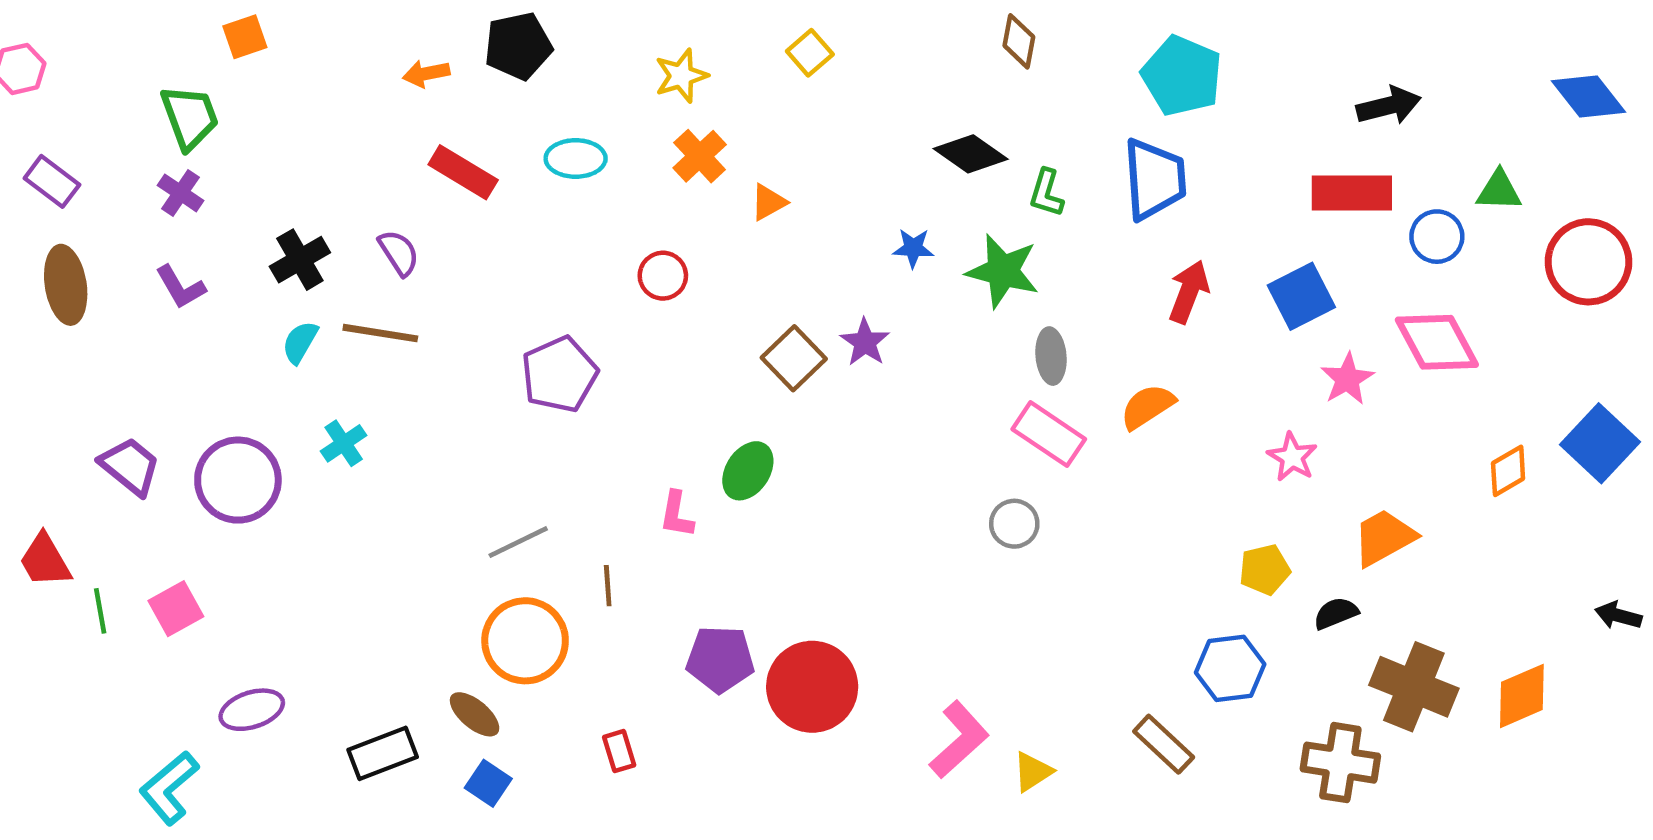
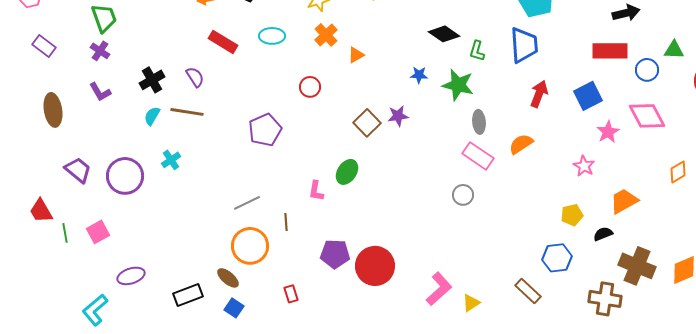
brown ellipse: (66, 285) -> (53, 110), moved
purple star: (865, 342) -> (398, 116), turned 30

